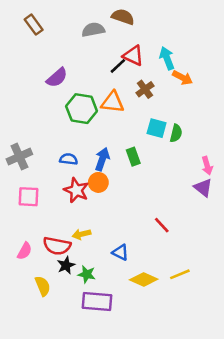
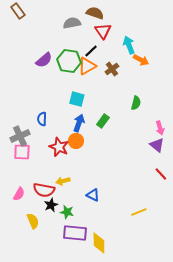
brown rectangle: (34, 25) -> (18, 11), moved
red triangle: (133, 56) -> (103, 31), moved, turned 30
orange triangle: (113, 102) -> (87, 66), moved, turned -36
green hexagon: (82, 109) -> (69, 61), moved
cyan square: (157, 128) -> (77, 99), moved
gray cross: (19, 157) -> (20, 136), moved
green rectangle: (133, 157) -> (103, 121), turned 56
blue semicircle: (69, 159) -> (42, 119), moved, turned -96
red line: (162, 225) -> (161, 174), moved
yellow diamond: (144, 279) -> (99, 243), moved, turned 65

